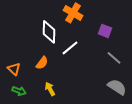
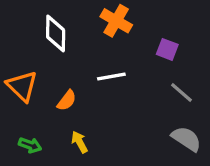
white diamond: (49, 32) -> (56, 33), moved
white line: (70, 48) -> (111, 77), turned 30
orange triangle: (14, 69) -> (22, 86), moved, size x1.5

